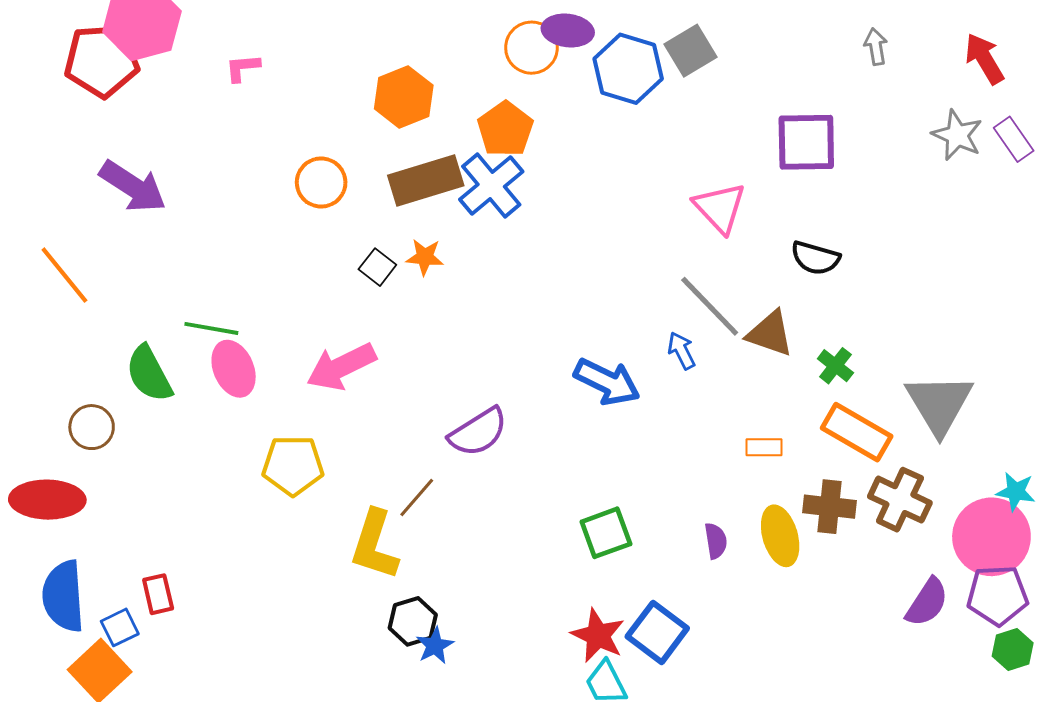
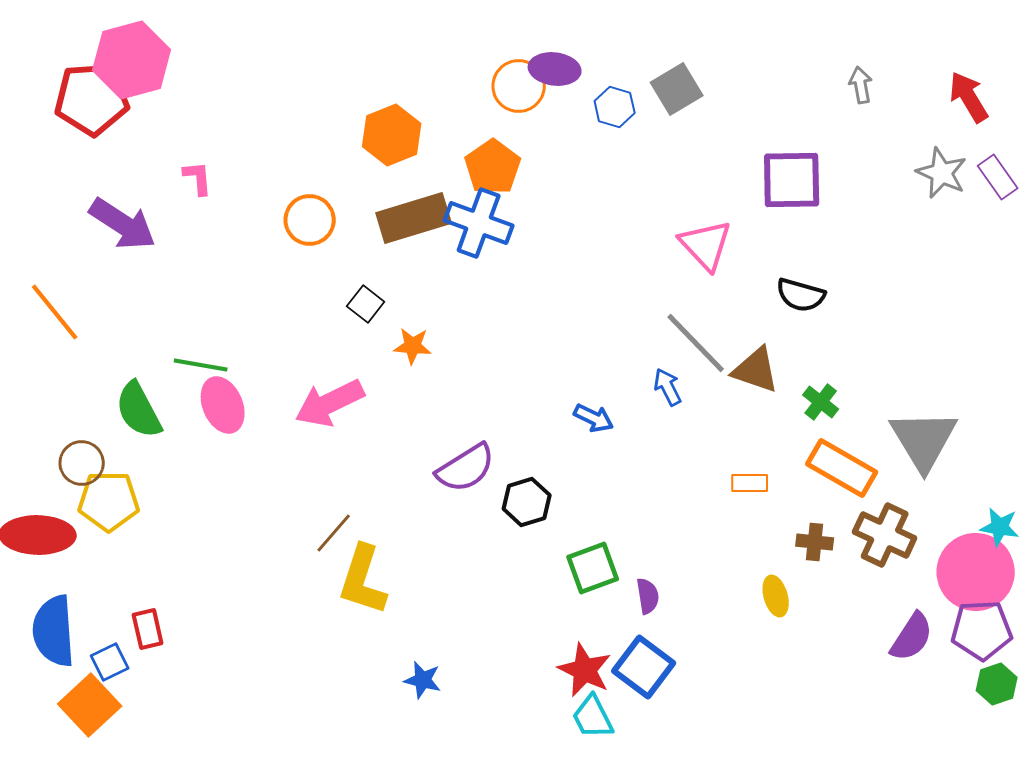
pink L-shape: (243, 68) -> (198, 178), moved, turned 90
blue hexagon: (628, 69) -> (615, 107), size x0.6
blue cross: (491, 186) -> (479, 223), turned -30
orange star: (425, 257) -> (413, 346), moved
blue arrow: (607, 382) -> (594, 418), size x0.6
yellow pentagon: (293, 465) -> (109, 501), moved
brown line: (417, 498) -> (334, 533), moved
brown cross: (829, 507) -> (815, 542), size x0.7
yellow ellipse: (780, 536) -> (776, 596), moved, size x0.7
purple semicircle: (716, 541) -> (648, 596), moved
black hexagon: (413, 621) -> (527, 502), moved
blue star: (435, 646) -> (423, 680), turned -30

